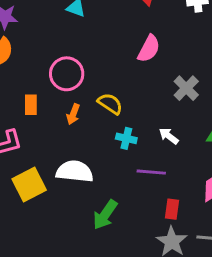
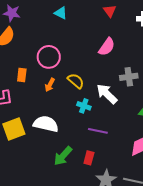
gray cross: (186, 88) -> (129, 77), turned 30
white arrow: (169, 136) -> (107, 94), moved, size x1.6
red rectangle: (172, 209) -> (89, 158), moved

